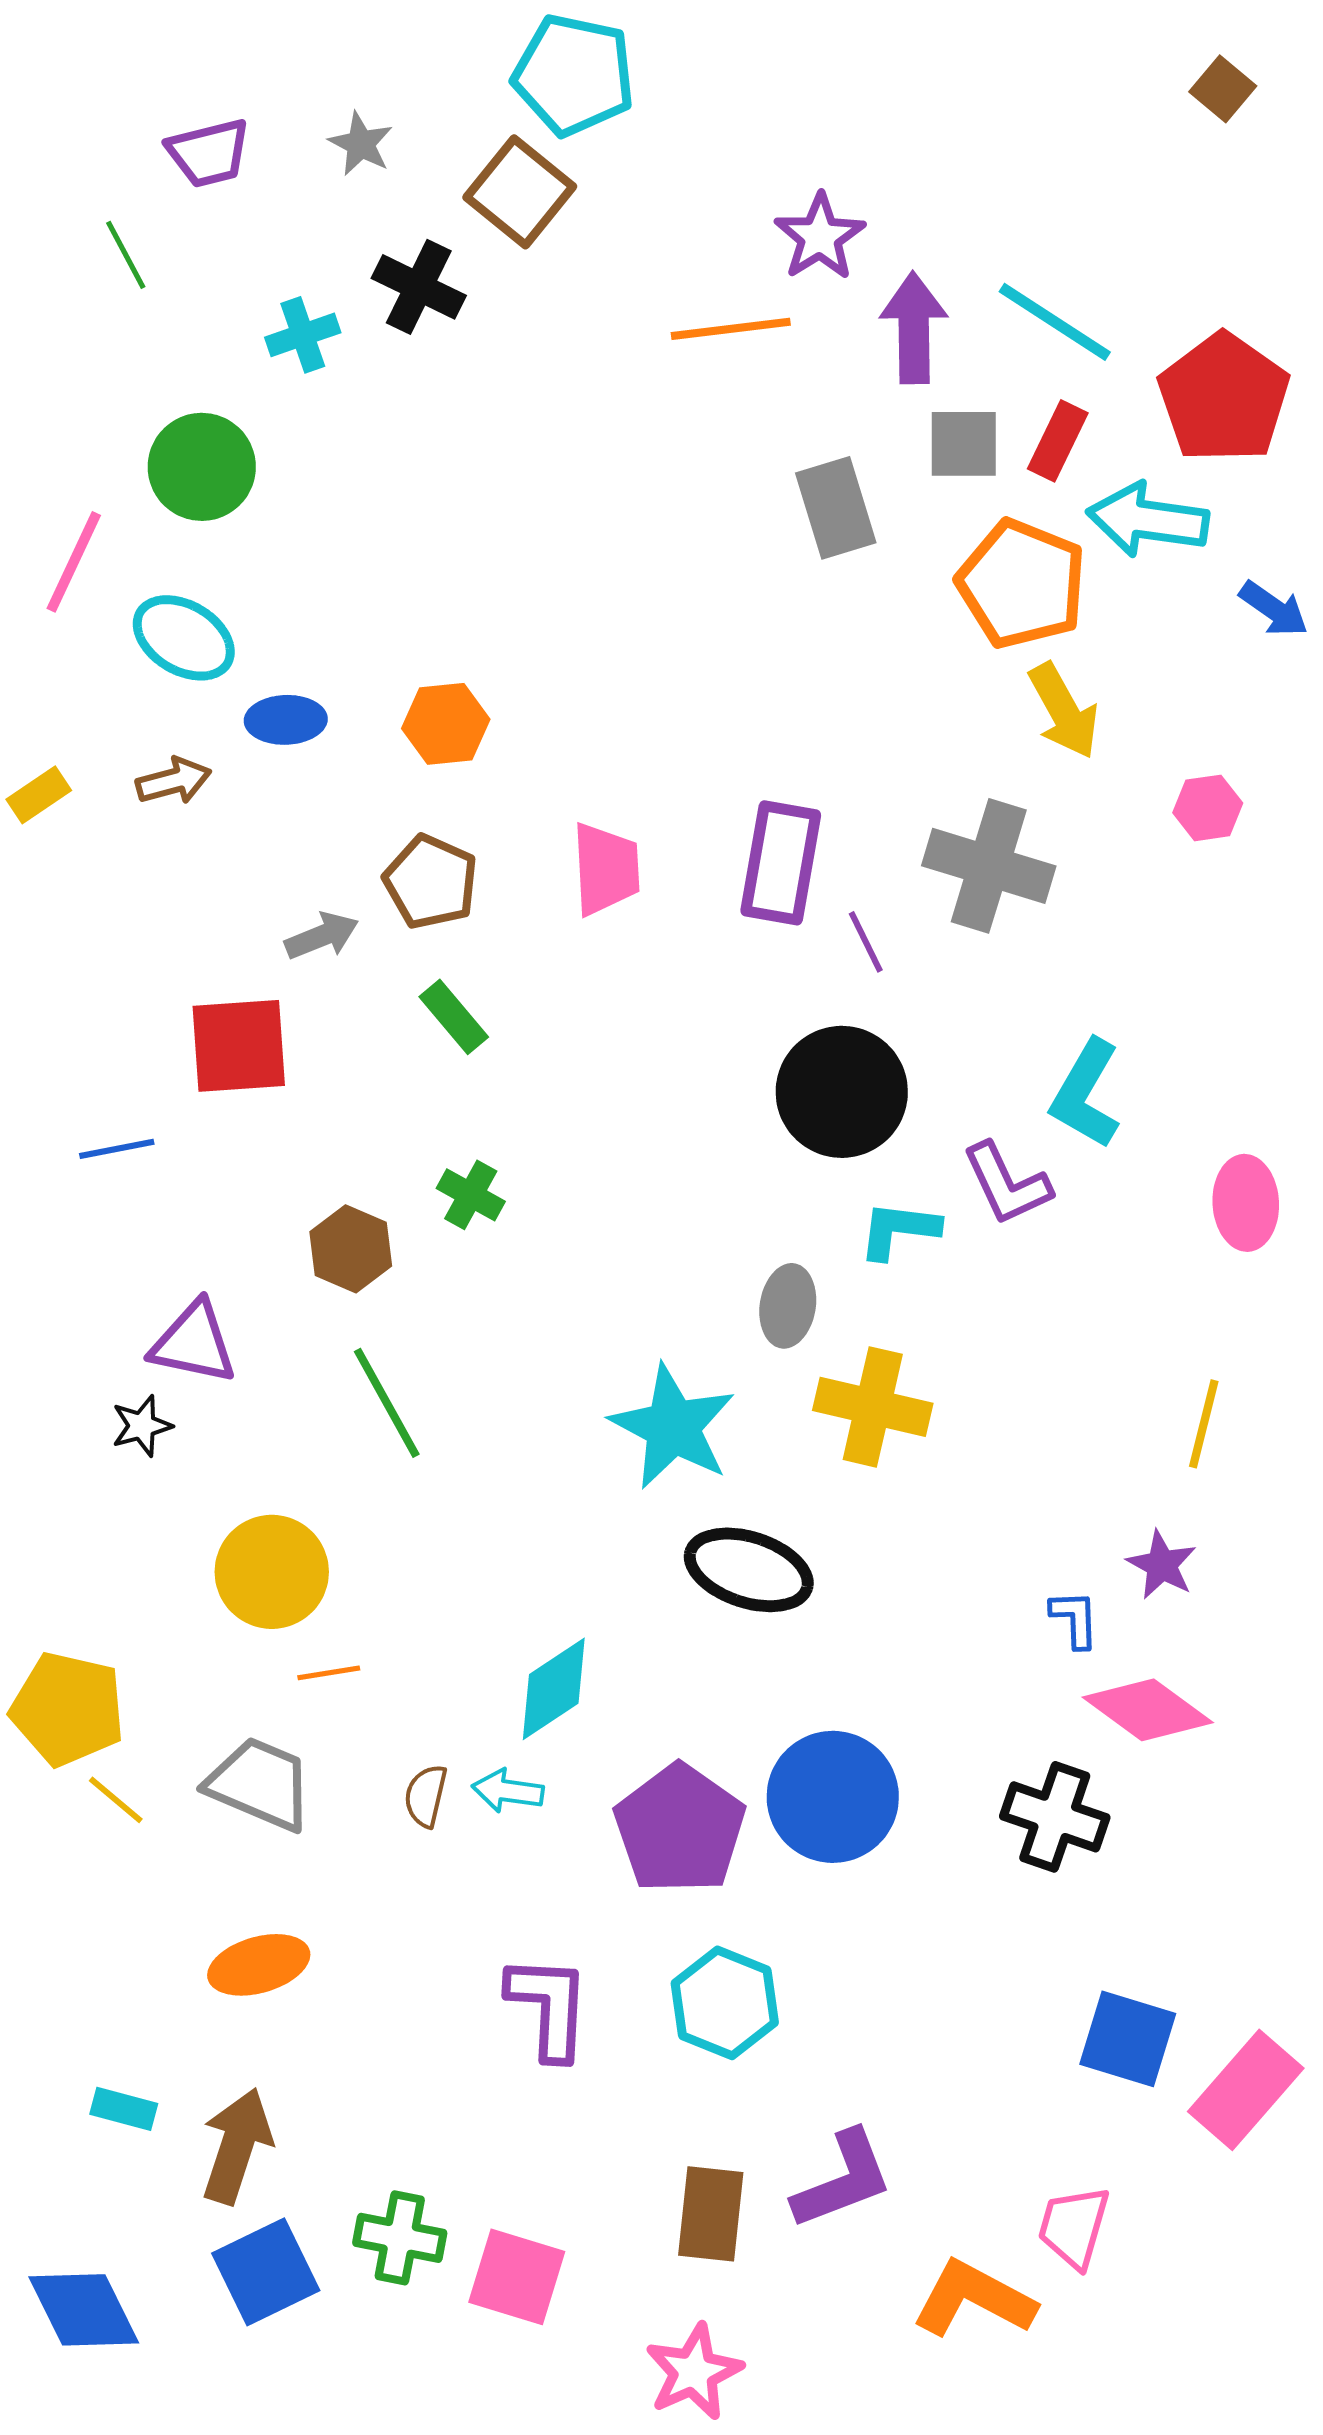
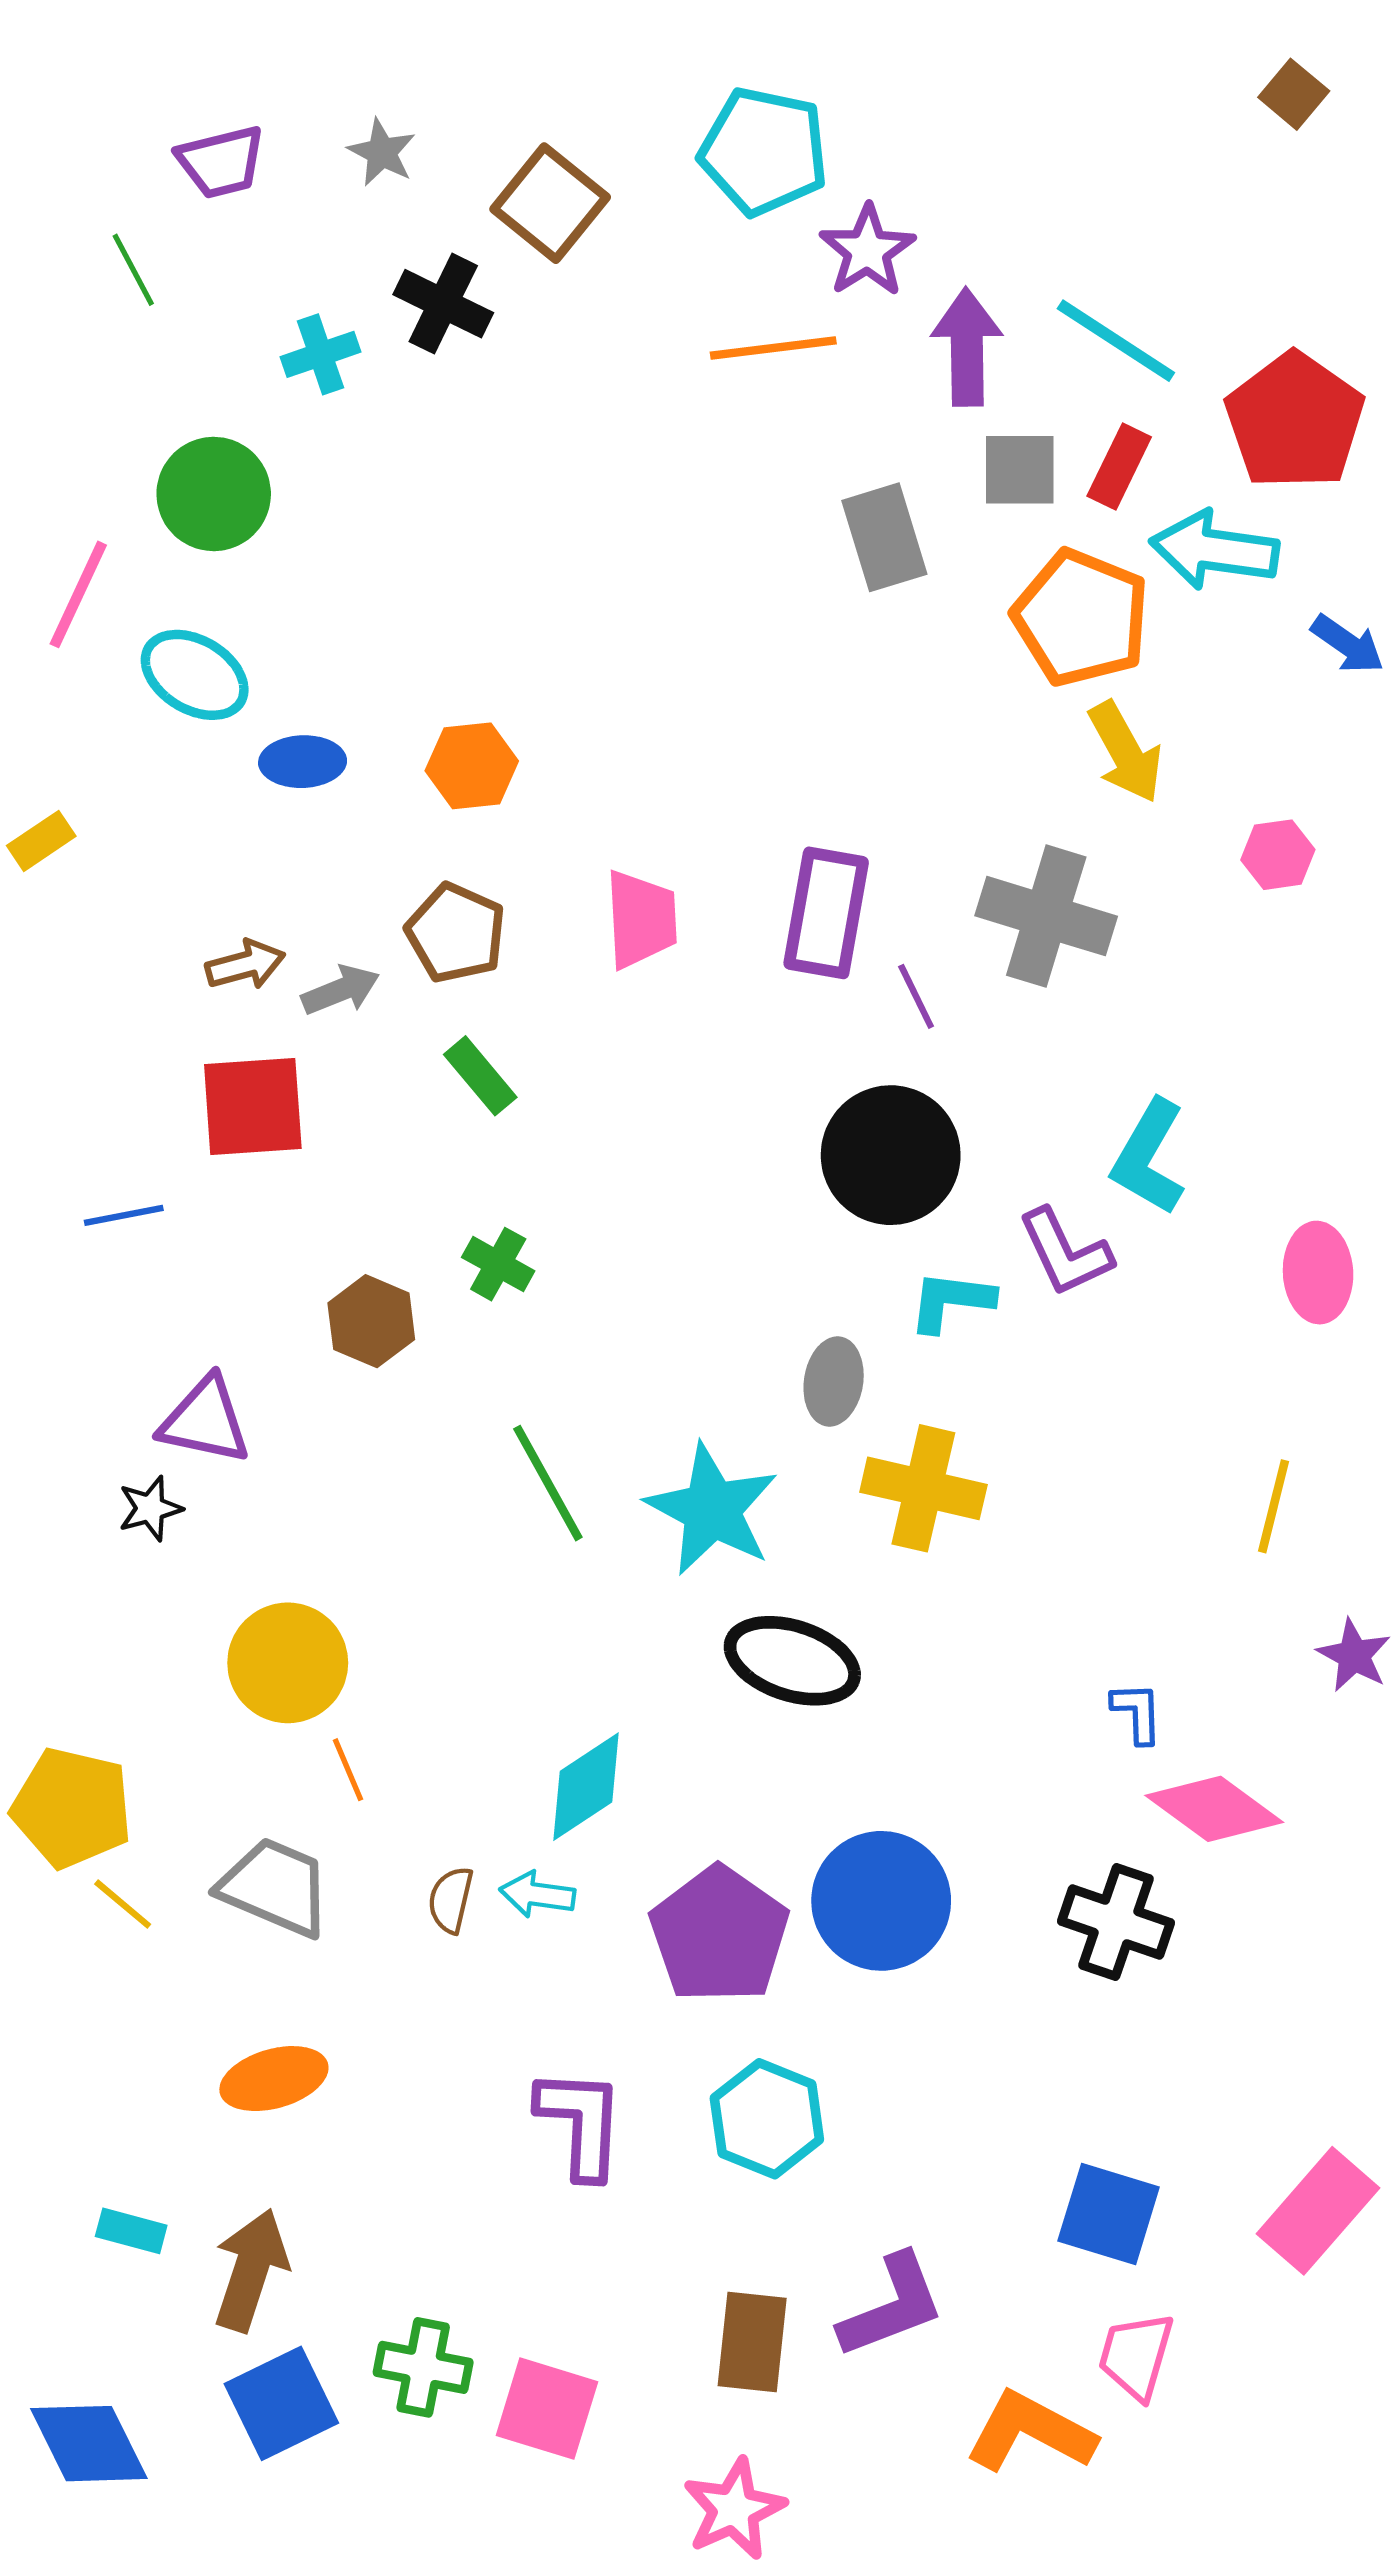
cyan pentagon: (574, 75) -> (764, 151), moved
brown arrow: (174, 781) -> (245, 965), moved
green line: (387, 1403) -> (548, 1483), moved
purple star: (1162, 1565) -> (1354, 1655), moved
orange line: (329, 1673) -> (348, 1770), turned 76
blue square: (1128, 2039) -> (1109, 2214), moved

